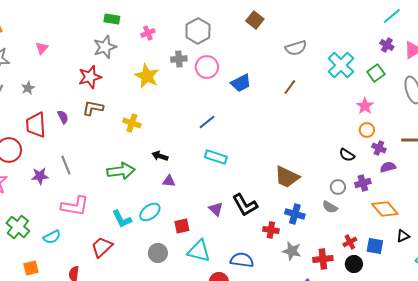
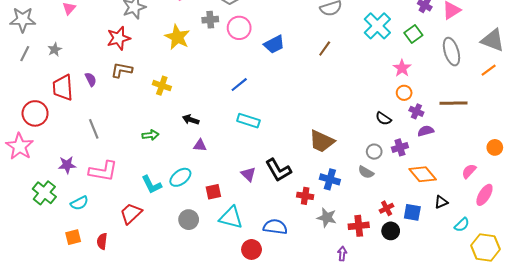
green arrow: (121, 171) -> (150, 135), size x0.6
purple star: (40, 176) -> (67, 165), moved
orange square: (31, 268) -> (73, 237), moved

